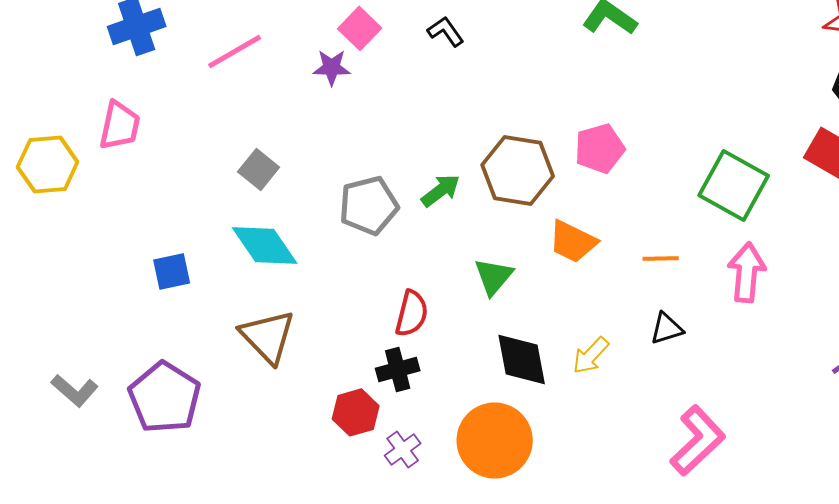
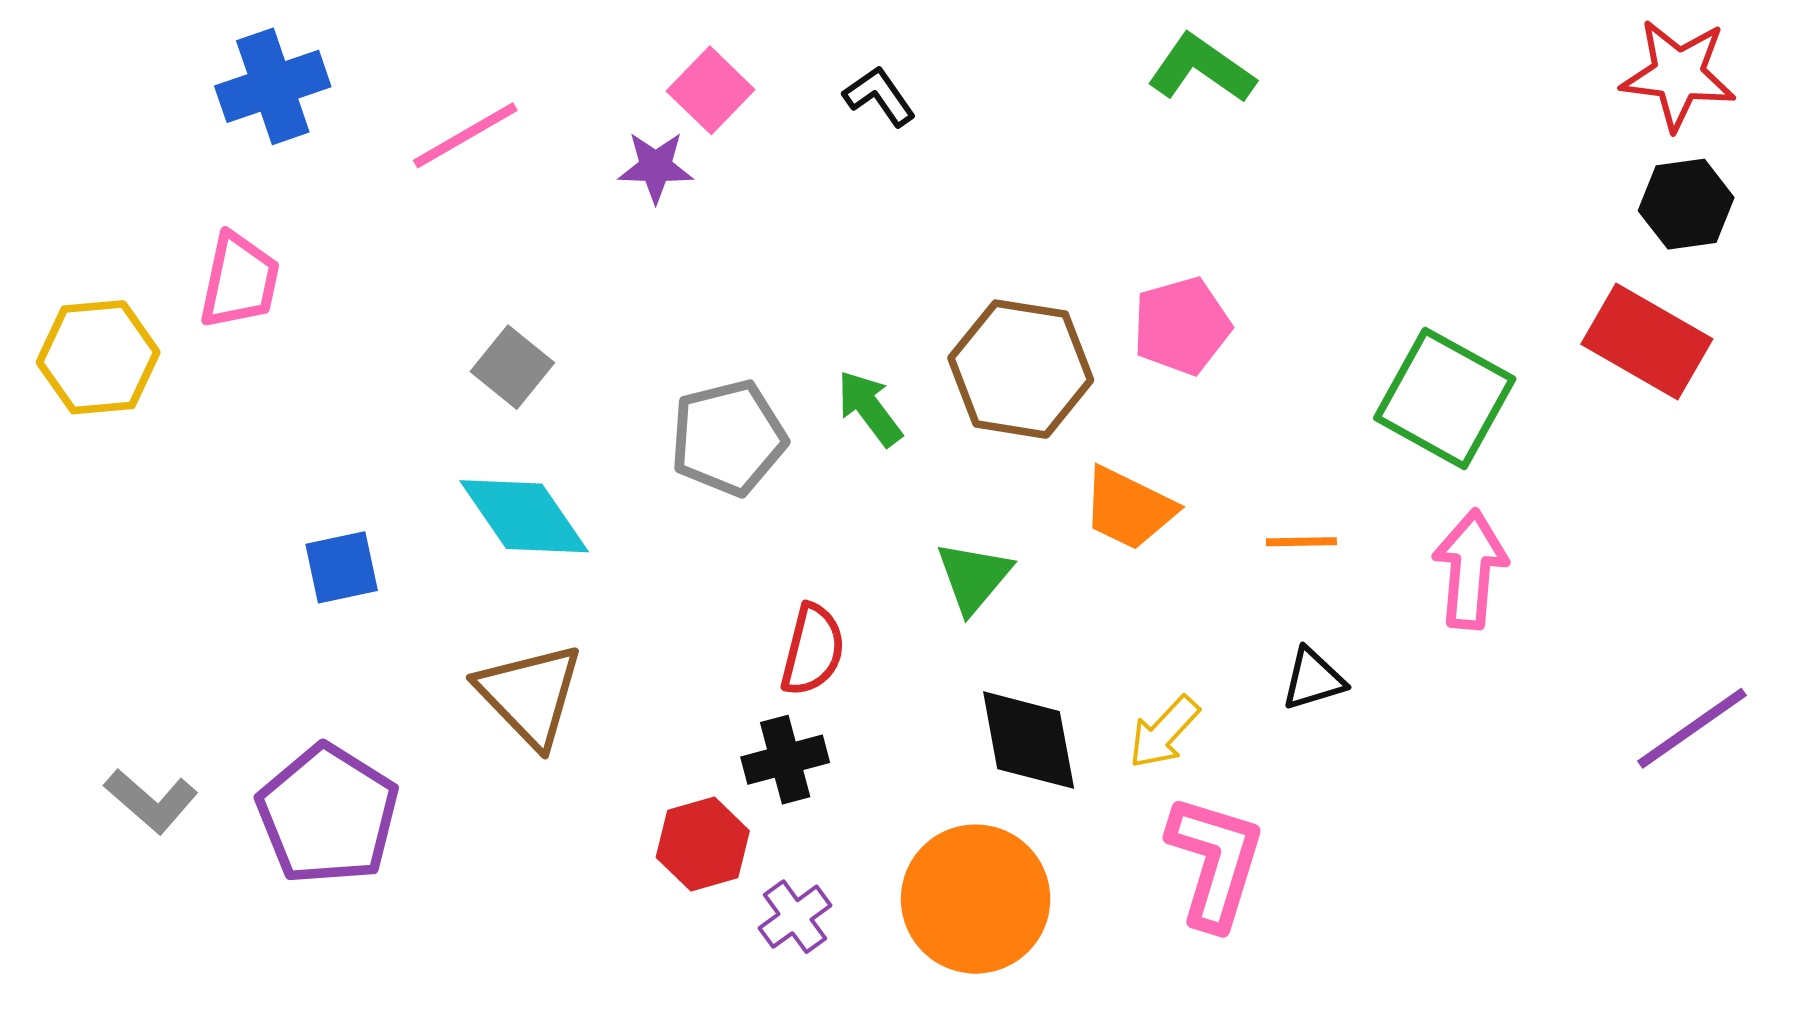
green arrow: (441, 190) -> (870, 408), turned -90
pink L-shape: (698, 440) -> (1215, 862), moved, turned -30

